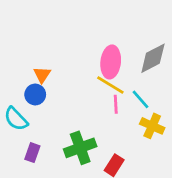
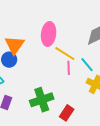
pink ellipse: (111, 62) -> (49, 34), moved
orange triangle: (42, 75) -> (14, 45), size x1.5

